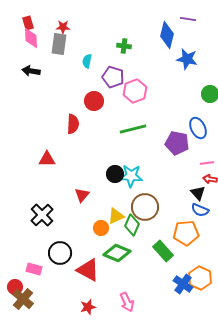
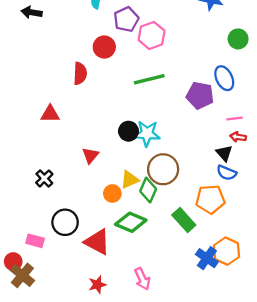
purple pentagon: (113, 77) -> (126, 19), turned 30
black cross: (42, 215) -> (44, 178), size x0.7

